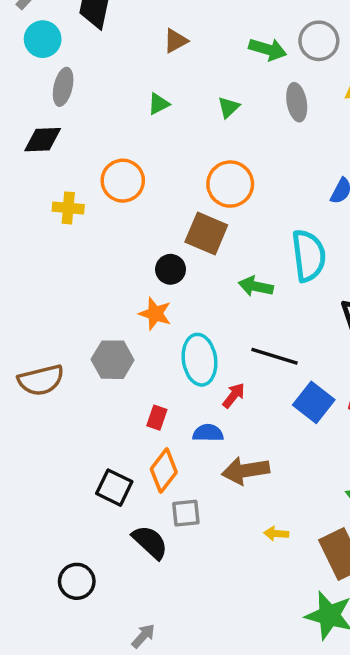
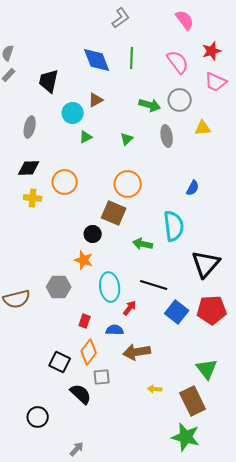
cyan circle: (43, 39) -> (73, 113), moved
black diamond: (43, 140) -> (29, 168), moved

